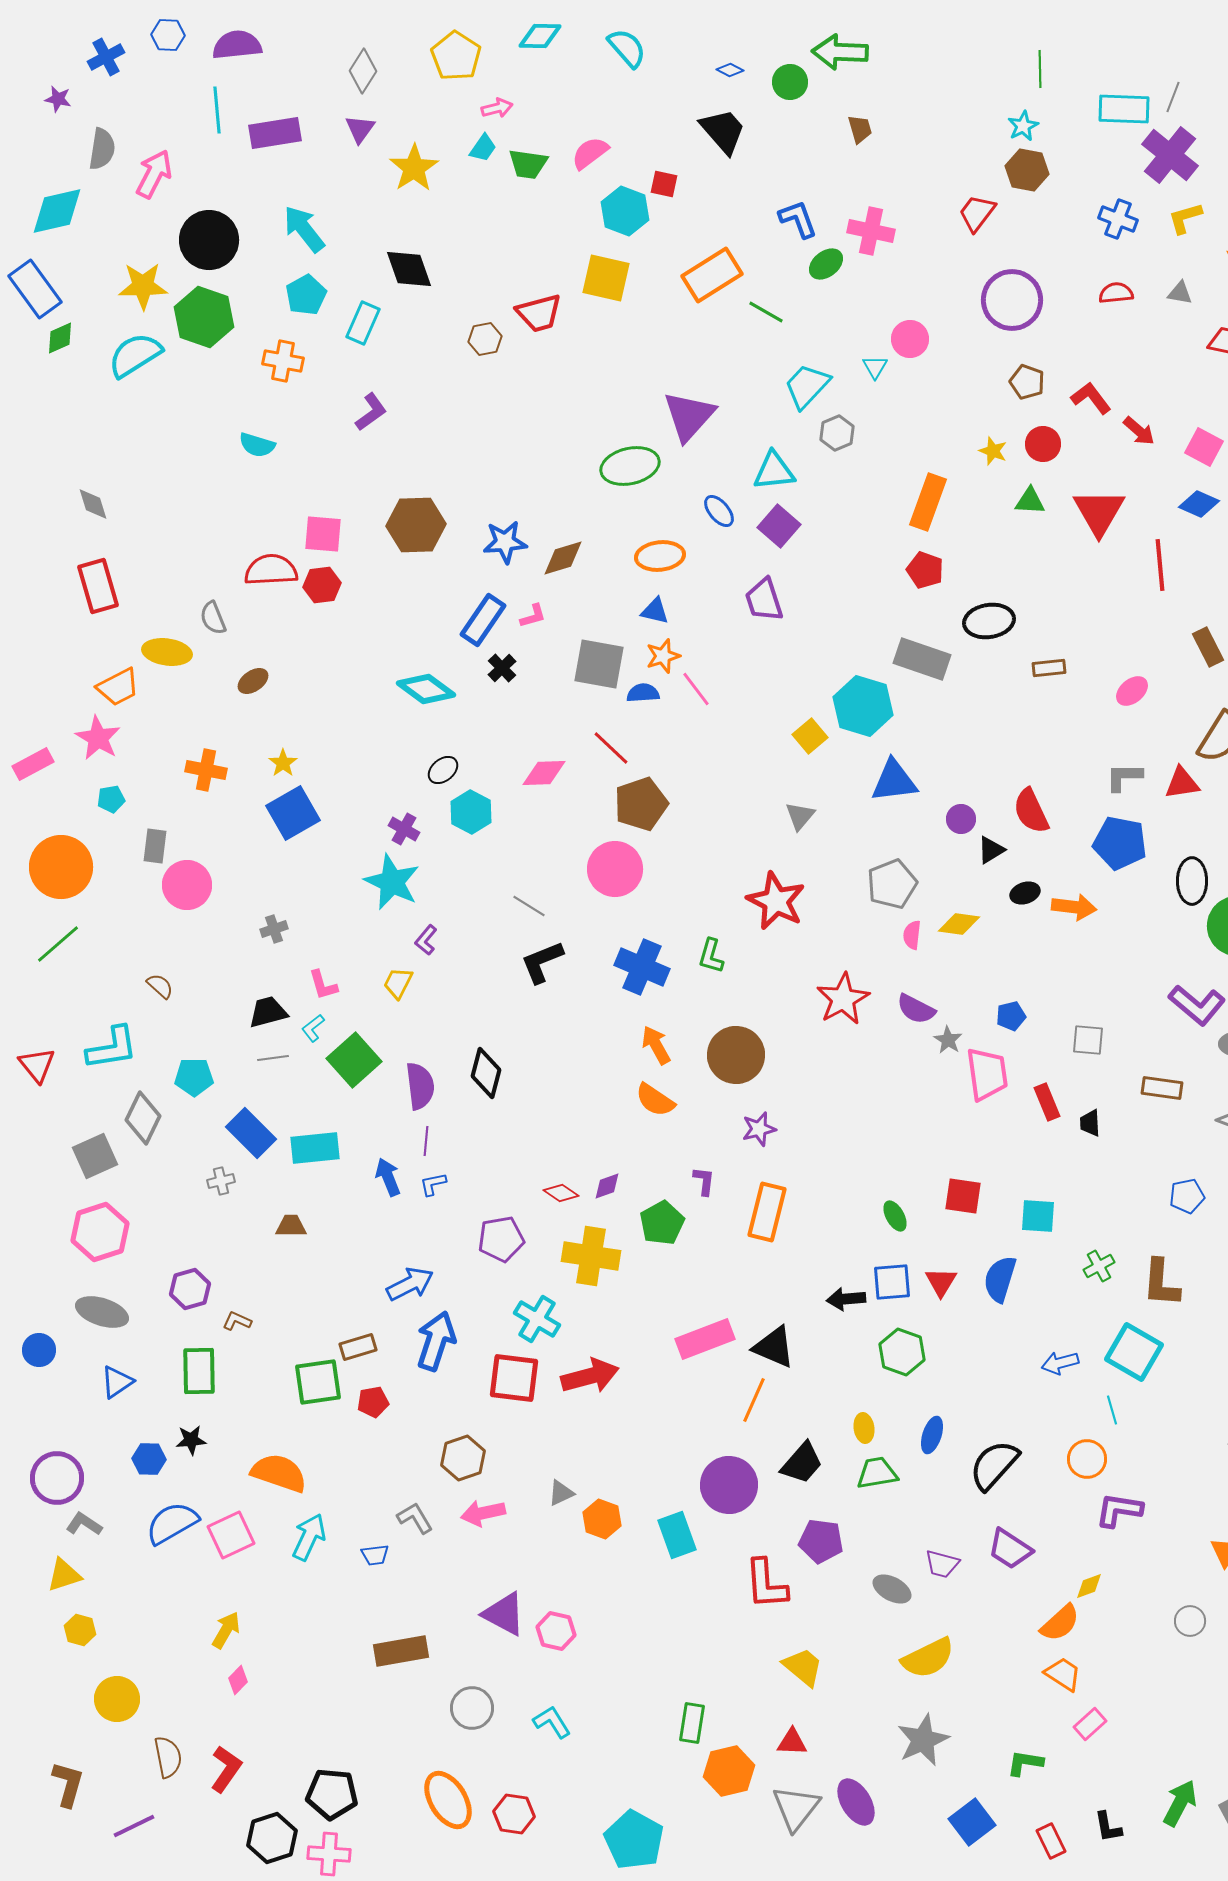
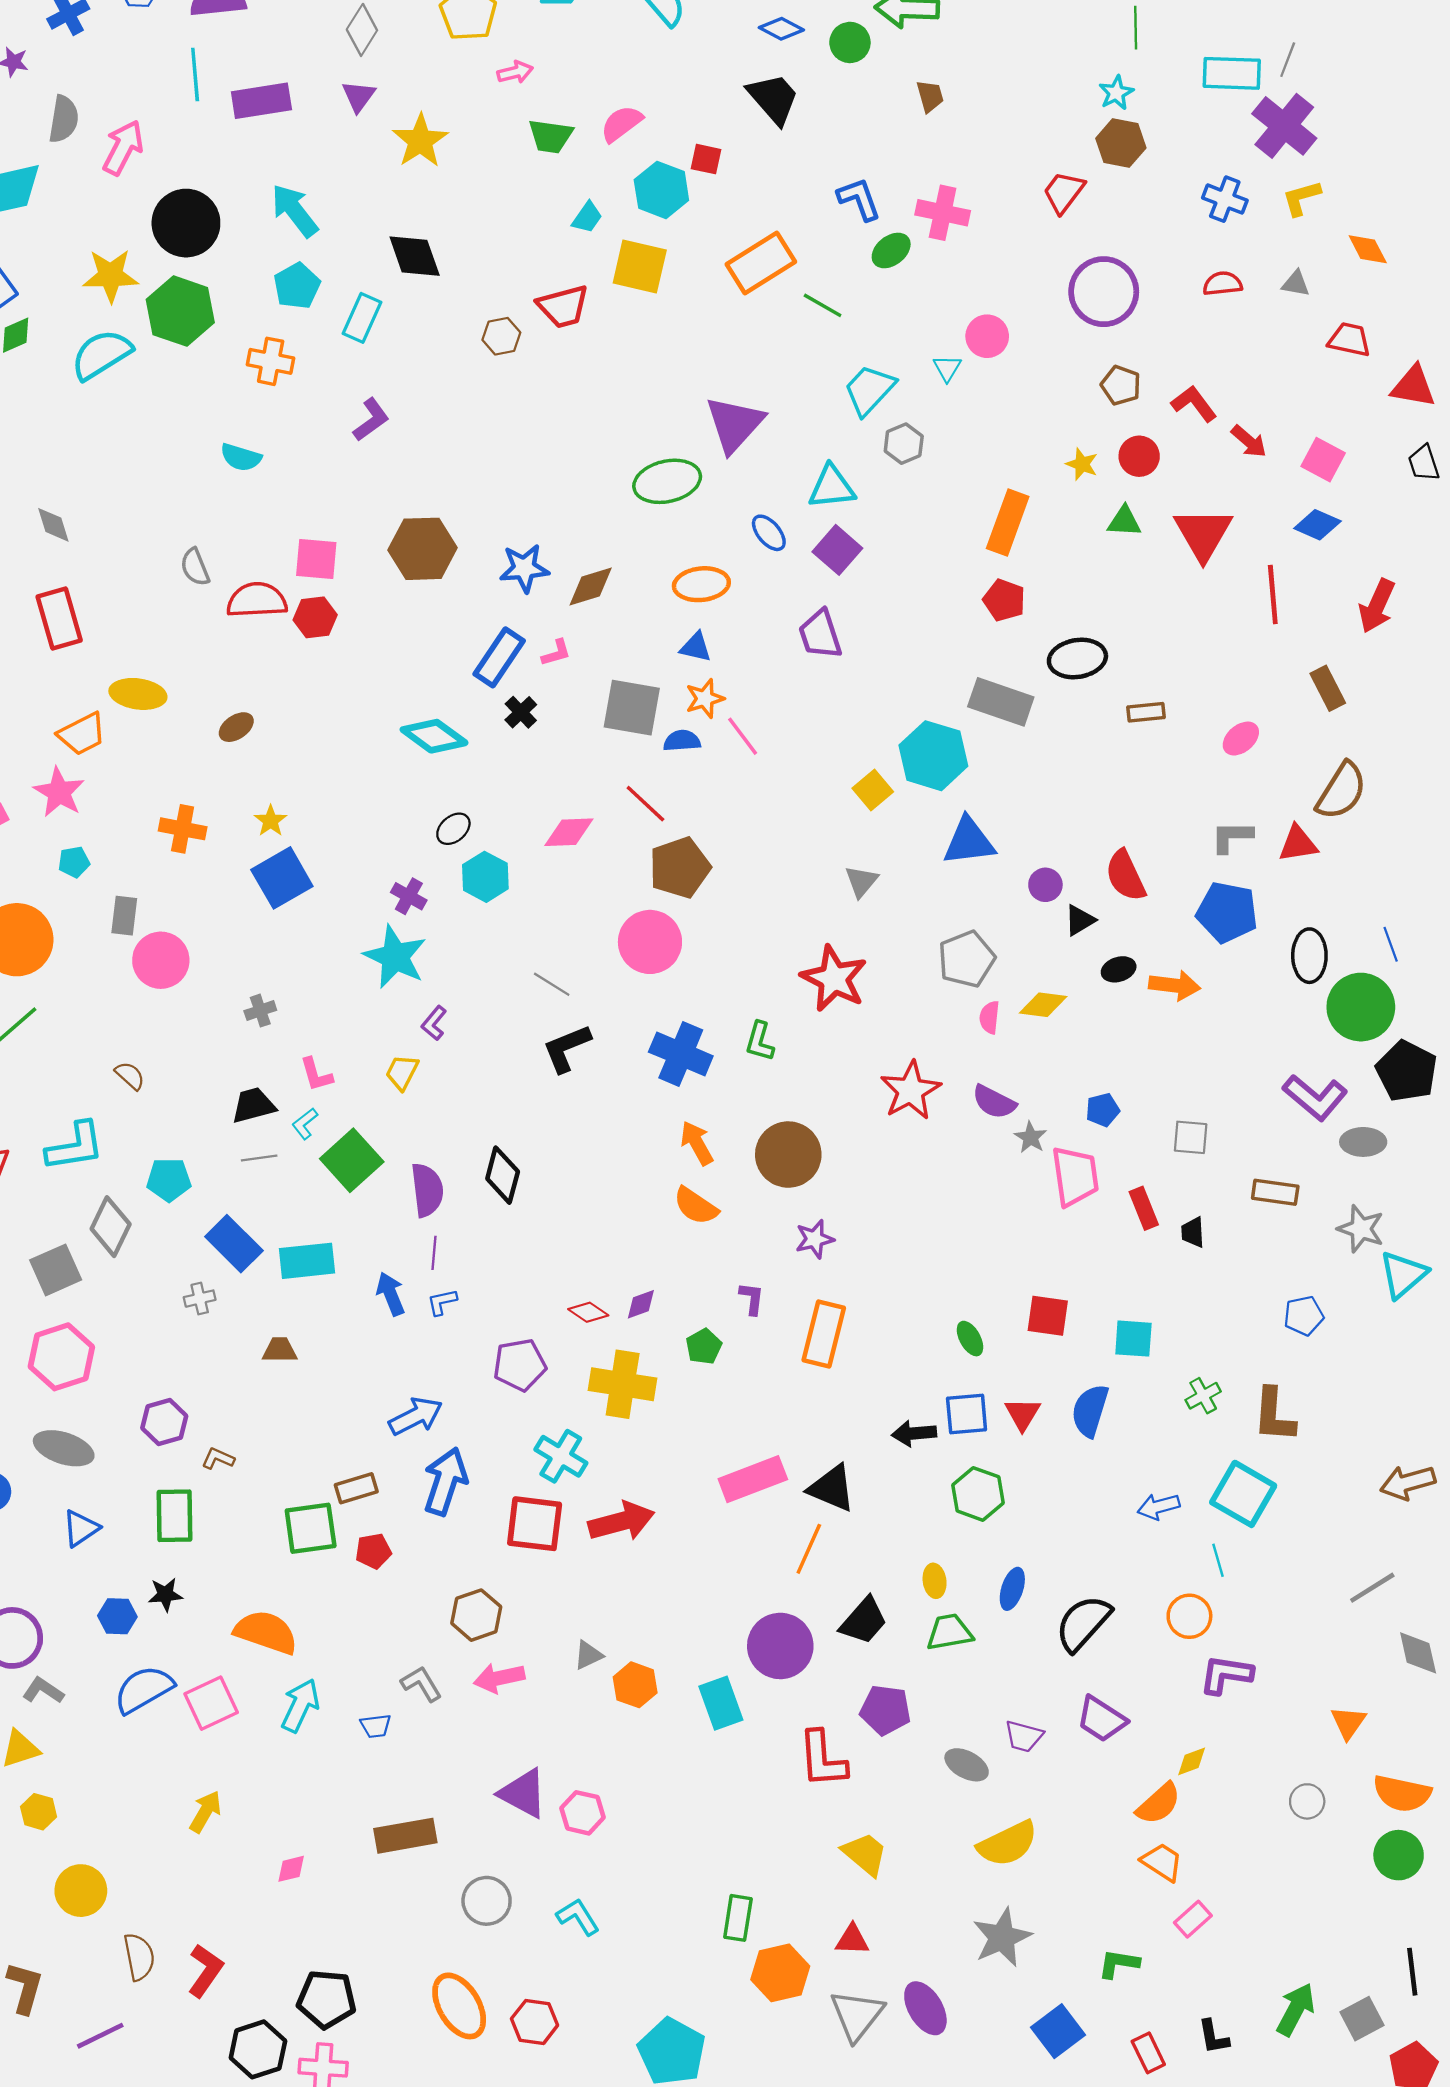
blue diamond: (730, 70) -> (781, 29), size x1.4
cyan trapezoid: (483, 148) -> (587, 217), moved
gray semicircle: (213, 618) -> (195, 567), moved
green pentagon: (662, 1223) -> (704, 1347), size x0.7
pink diamond: (238, 1680) -> (291, 1869), moved, turned 32

